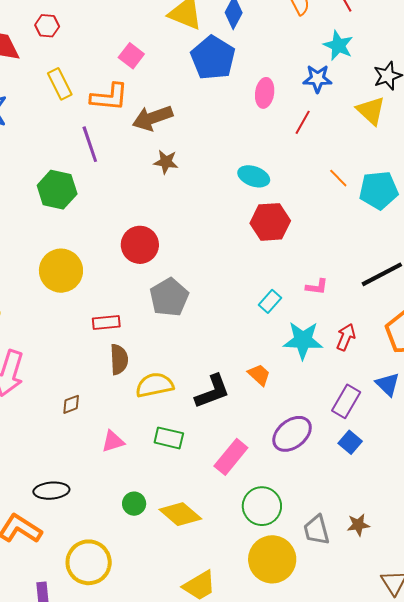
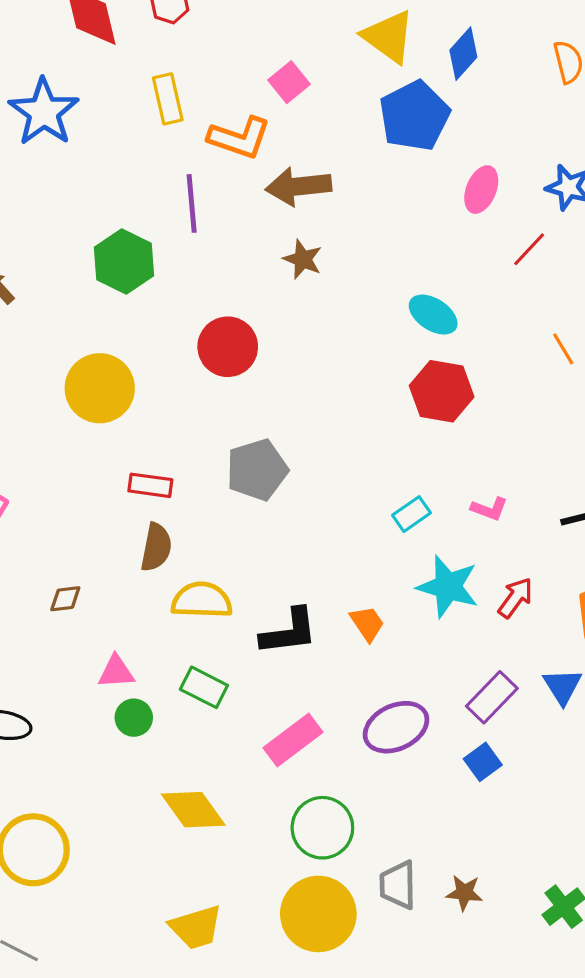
red circle: (140, 245) -> (228, 347), moved
green circle: (134, 504) -> (134, 718), moved

